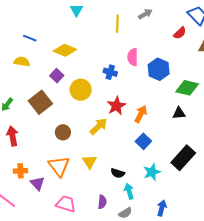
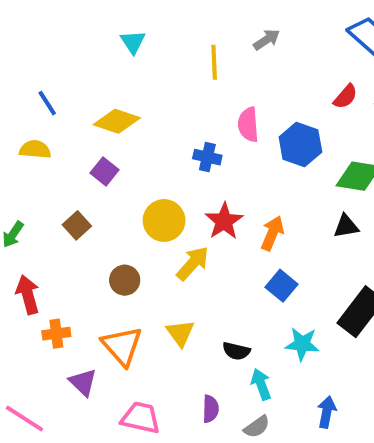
red semicircle: (180, 33) -> (345, 97), moved
blue line: (30, 38) -> (47, 103), turned 40
yellow circle: (81, 90) -> (164, 221), moved
brown square: (40, 102) -> (77, 225), size x0.6
orange cross: (20, 171) -> (56, 334), moved
cyan star: (152, 172) -> (302, 344), turned 30

